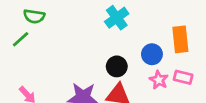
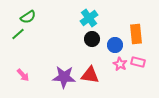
green semicircle: (34, 16) -> (28, 17), turned -42
black circle: (117, 66) -> (92, 39), moved

